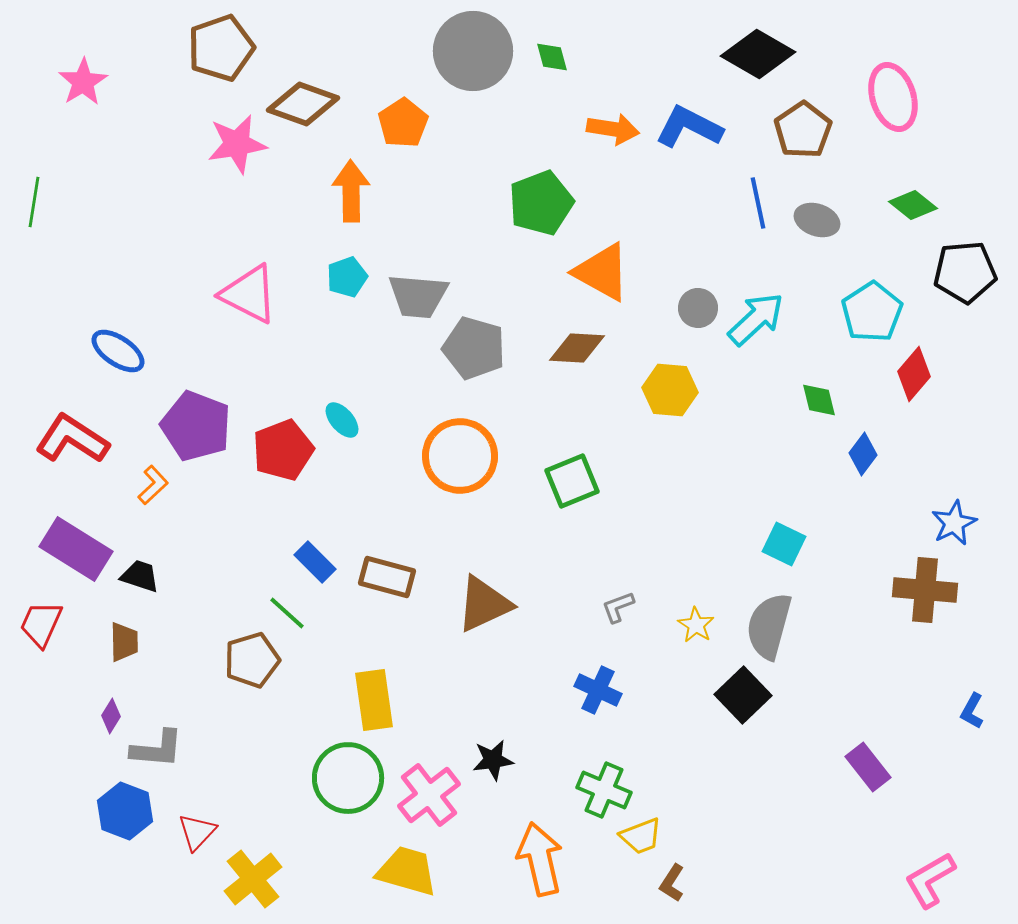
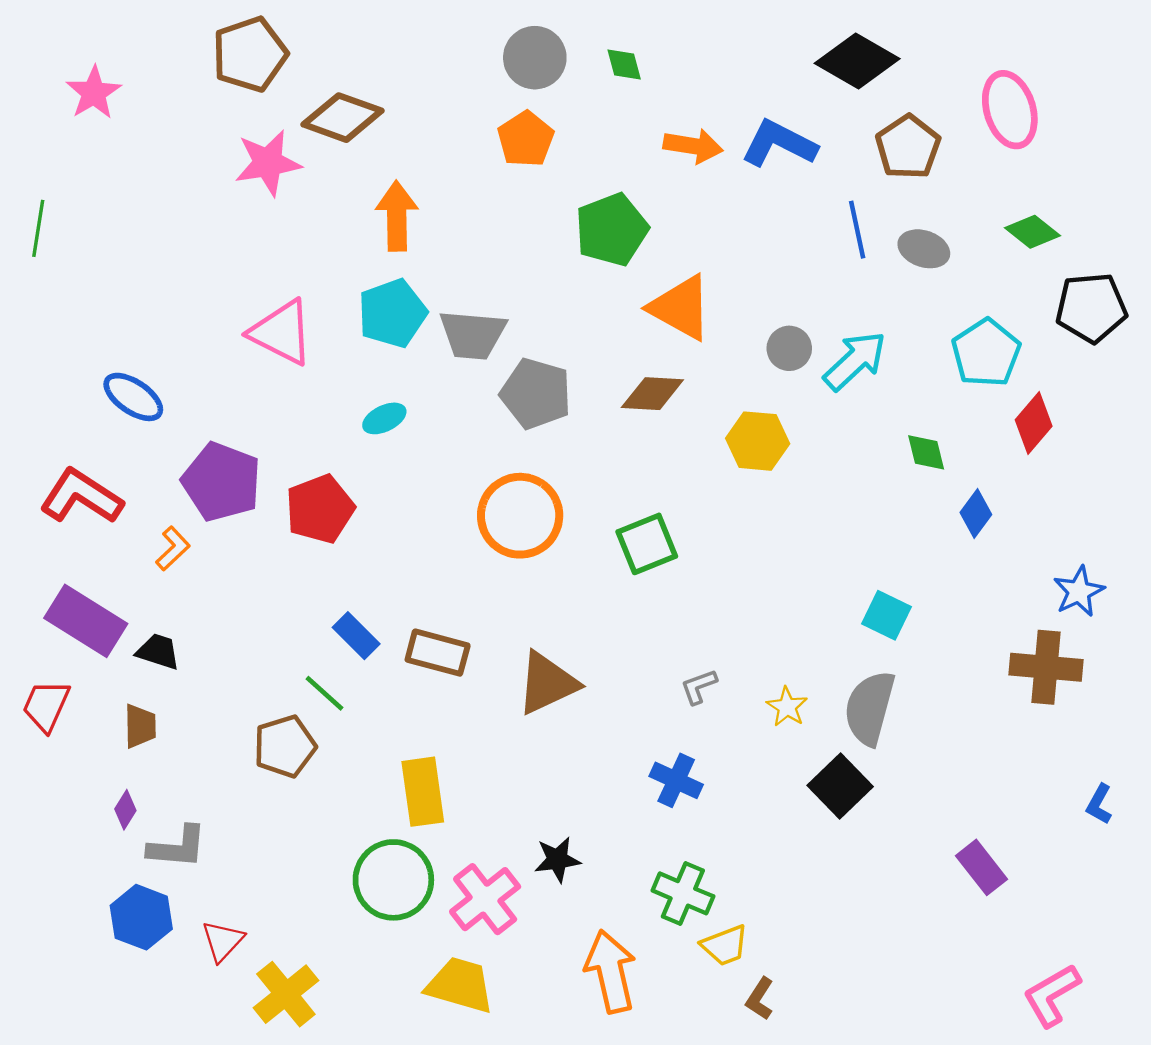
gray circle: (473, 51) -> (535, 58), size x0.7
orange pentagon: (403, 123) -> (526, 139), moved
cyan pentagon: (347, 277) -> (392, 313), size x1.5
cyan ellipse: (342, 420) -> (384, 418), moved, turned -75

